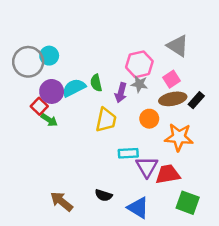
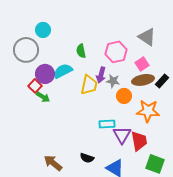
cyan circle: (49, 56) -> (43, 30), moved
green semicircle: (96, 83) -> (81, 51), moved
gray star: (139, 84) -> (113, 81), moved
yellow trapezoid: (106, 120) -> (89, 85), moved
red trapezoid: (168, 174) -> (139, 141), turned 90

